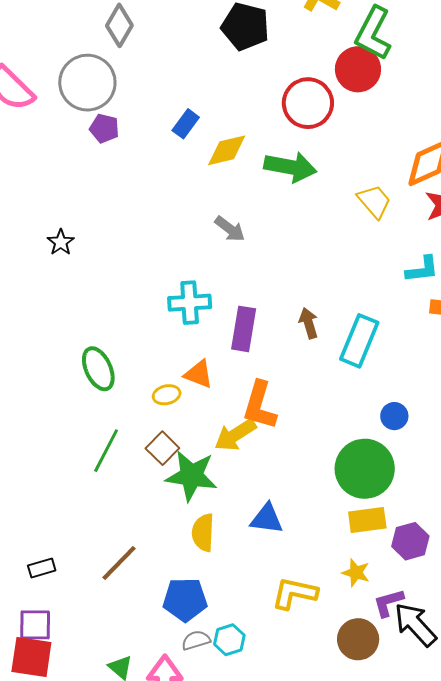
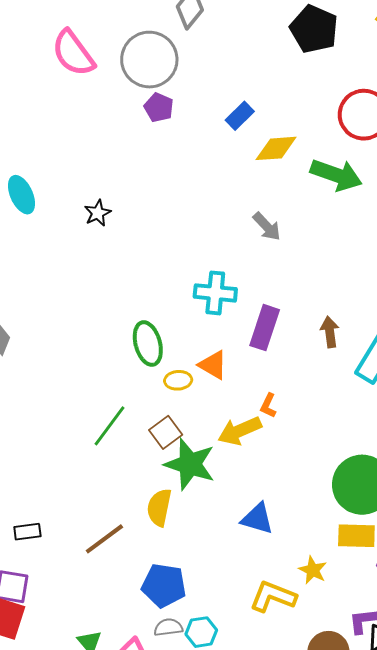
green ellipse: (98, 369) -> (148, 344), moved
orange L-shape: (260, 405) -> (268, 405), size x0.5
yellow semicircle: (203, 533) -> (159, 507), moved
yellow star: (356, 573) -> (313, 570), moved

